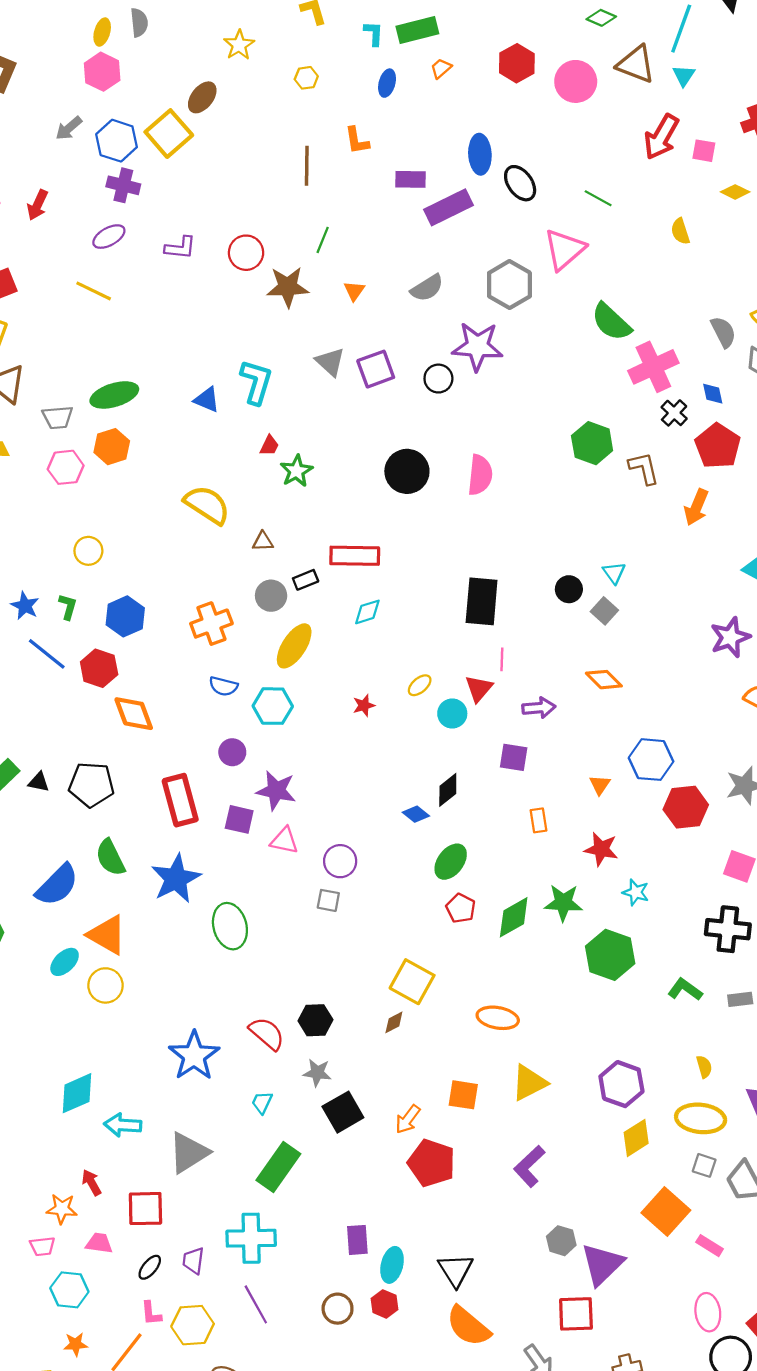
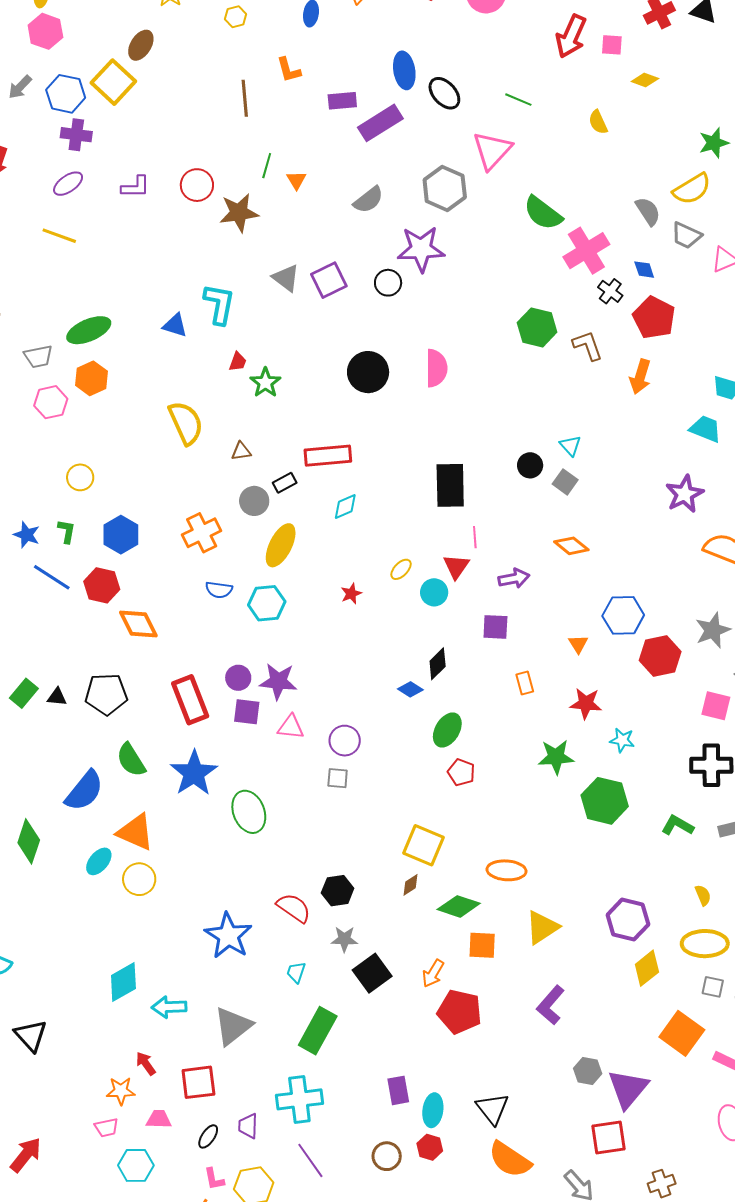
orange triangle: (354, 291) -> (296, 180), moved
yellow semicircle: (207, 505) -> (186, 423), turned 39
purple circle: (232, 752) -> (238, 678), moved
green diamond: (514, 917) -> (459, 906), moved, turned 54

